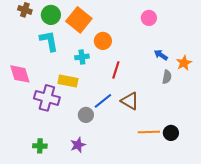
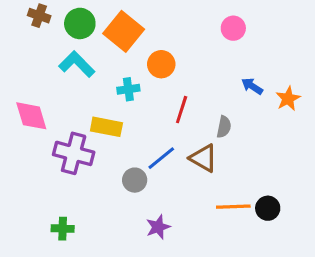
cyan L-shape: (49, 41) -> (77, 64), turned -35
gray semicircle: (167, 77) -> (224, 127), moved
purple star: (78, 145) -> (158, 227), moved

